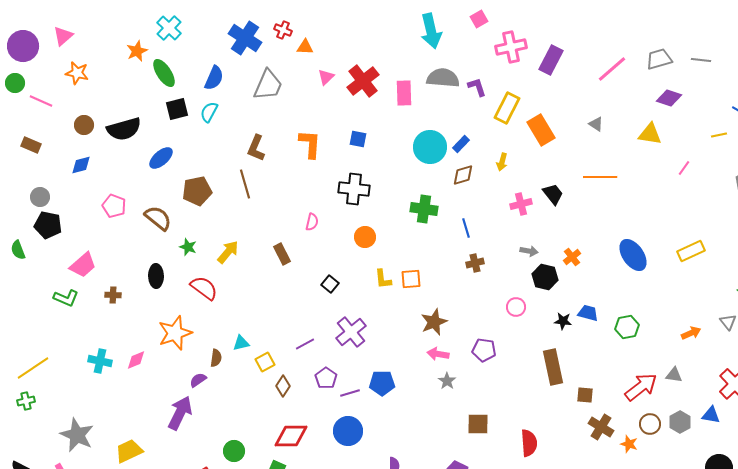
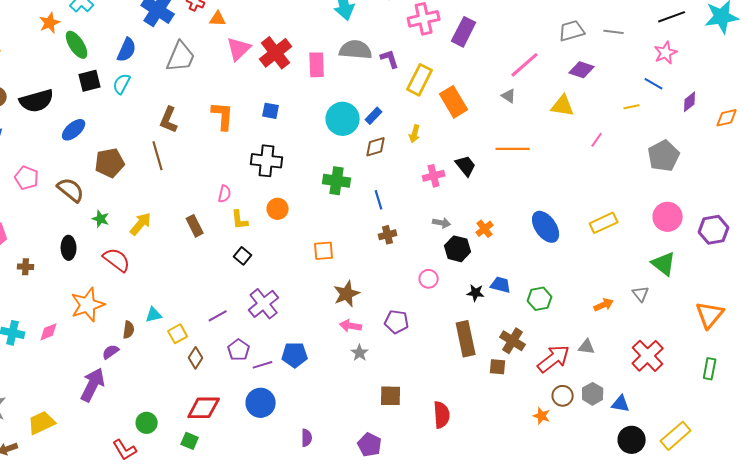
pink line: (612, 69) -> (525, 65), moved
pink triangle: (326, 77) -> (239, 49), size x1.5
yellow L-shape: (383, 279) -> (240, 220), moved
blue triangle: (711, 415) -> (621, 404), moved
brown cross: (601, 427) -> (513, 341), moved

